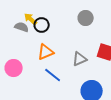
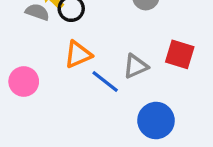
blue line: (53, 75) -> (105, 82), moved

